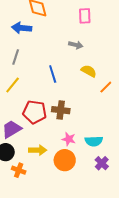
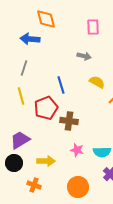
yellow line: (13, 85) -> (21, 96), turned -54
red pentagon: (35, 112) -> (46, 108), moved, turned -30
orange circle: (65, 160) -> (78, 187), moved
orange cross: (19, 170) -> (34, 185), moved

